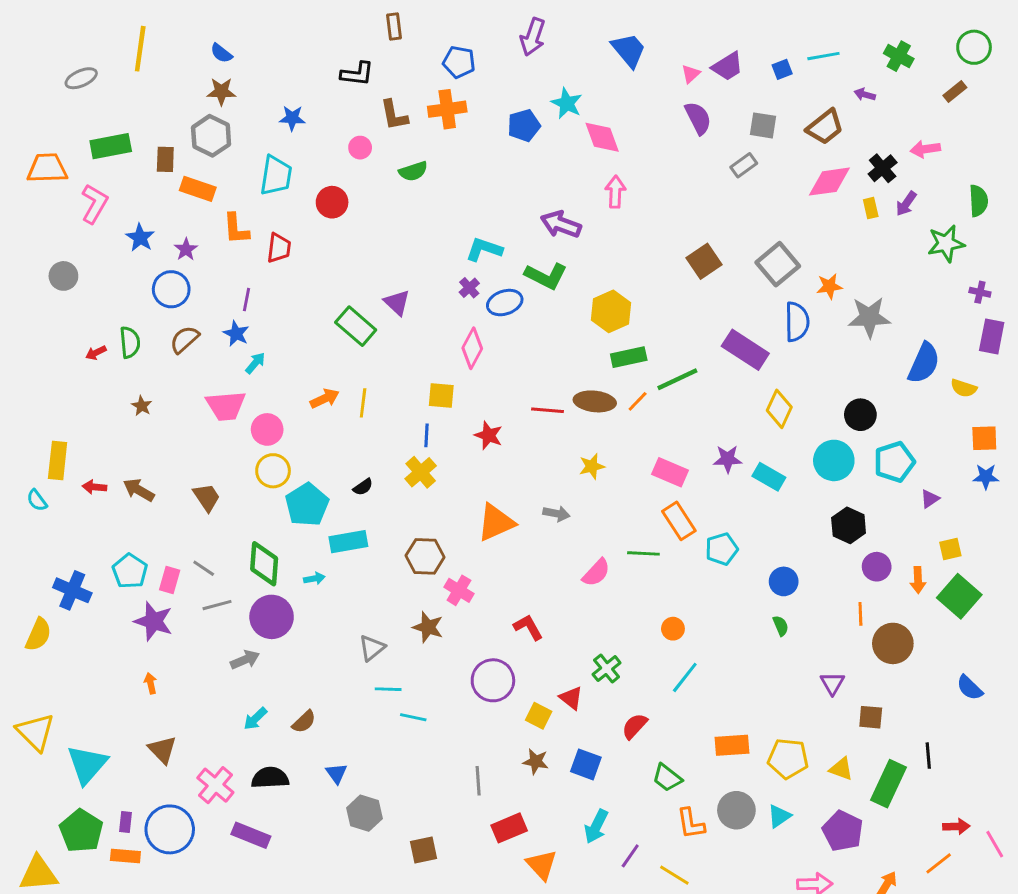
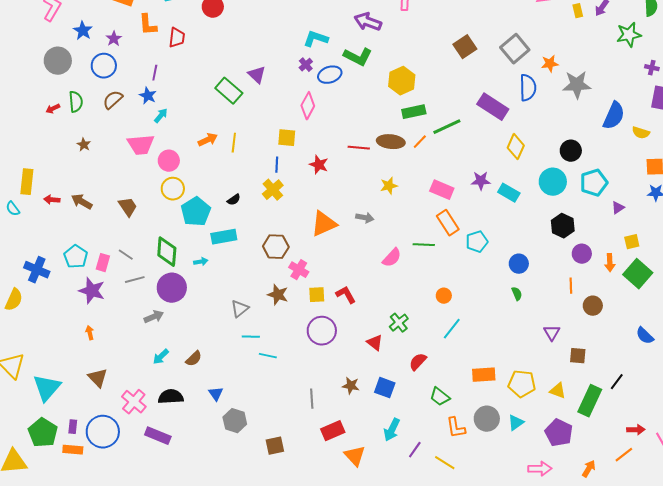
gray circle: (63, 276) -> (58, 61), moved, size x1.4
brown circle: (893, 643) -> (593, 306), size x0.7
yellow square: (539, 716) -> (317, 295), moved, turned -30
black line: (928, 756) -> (617, 382), turned 42

